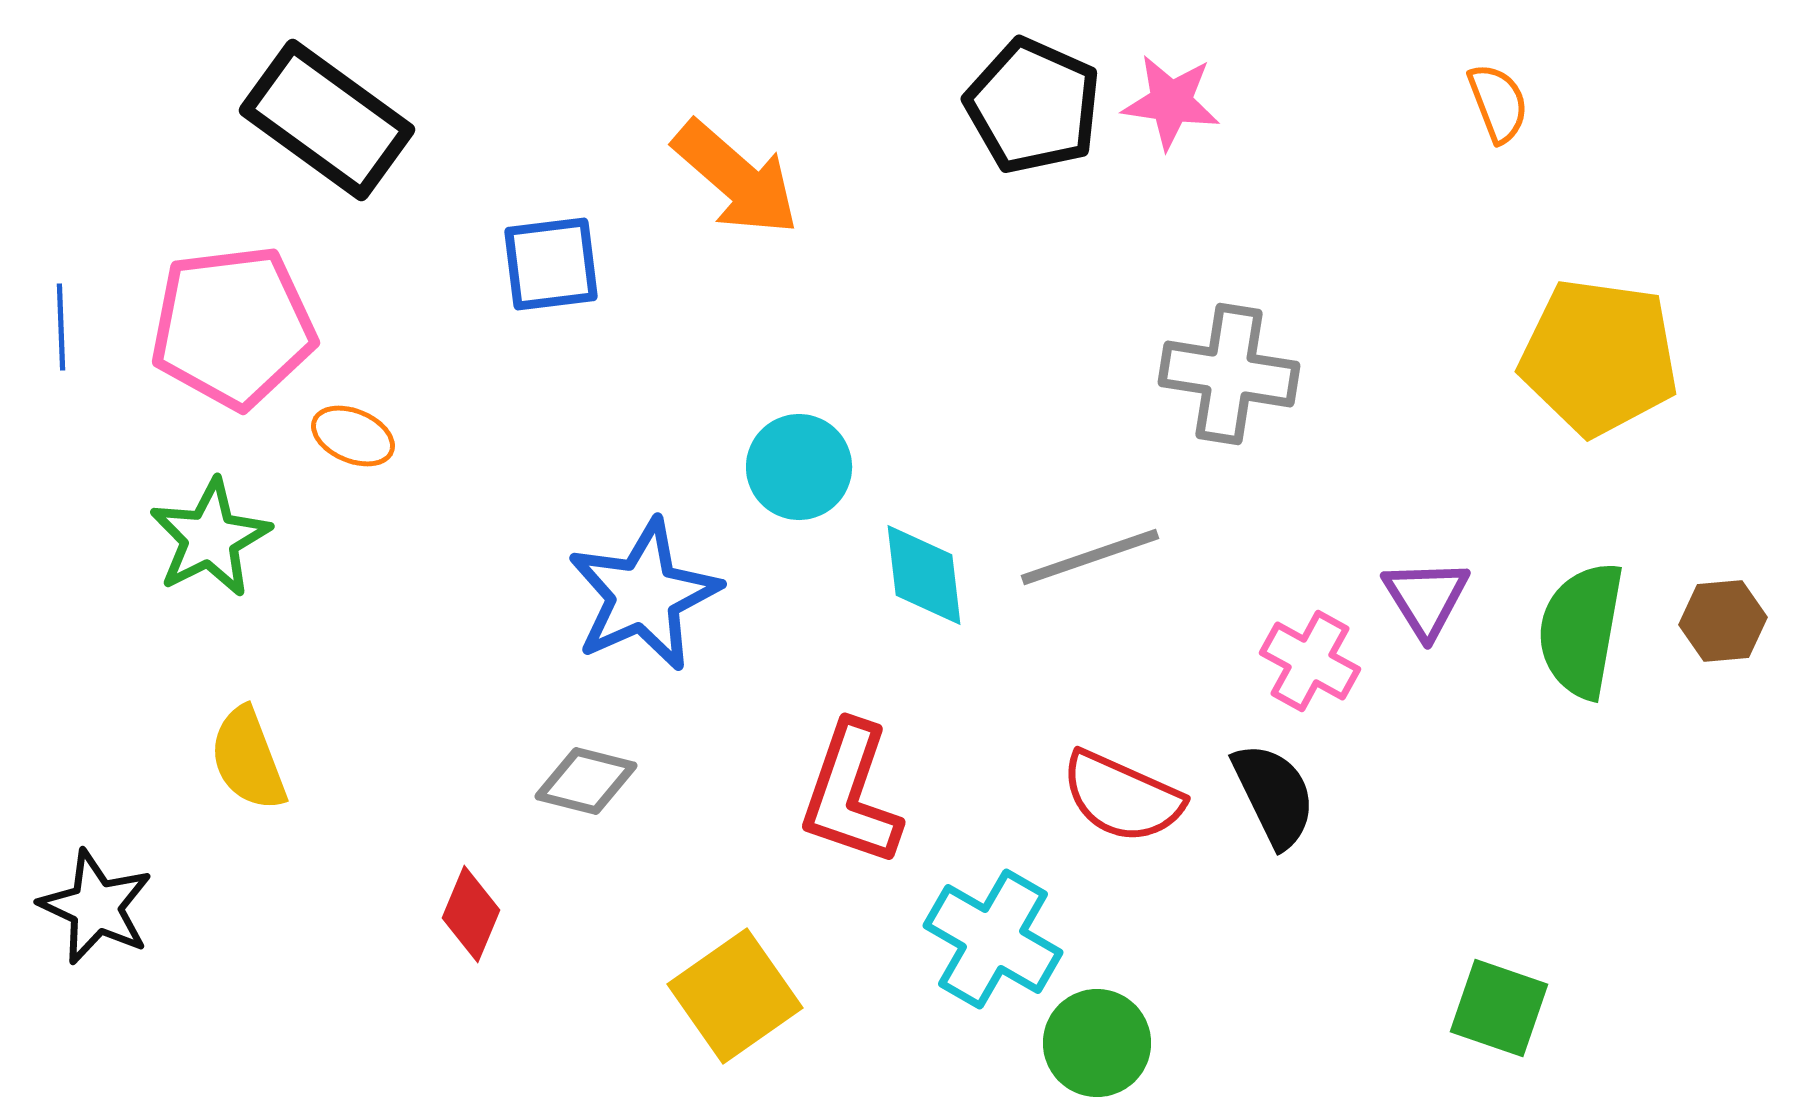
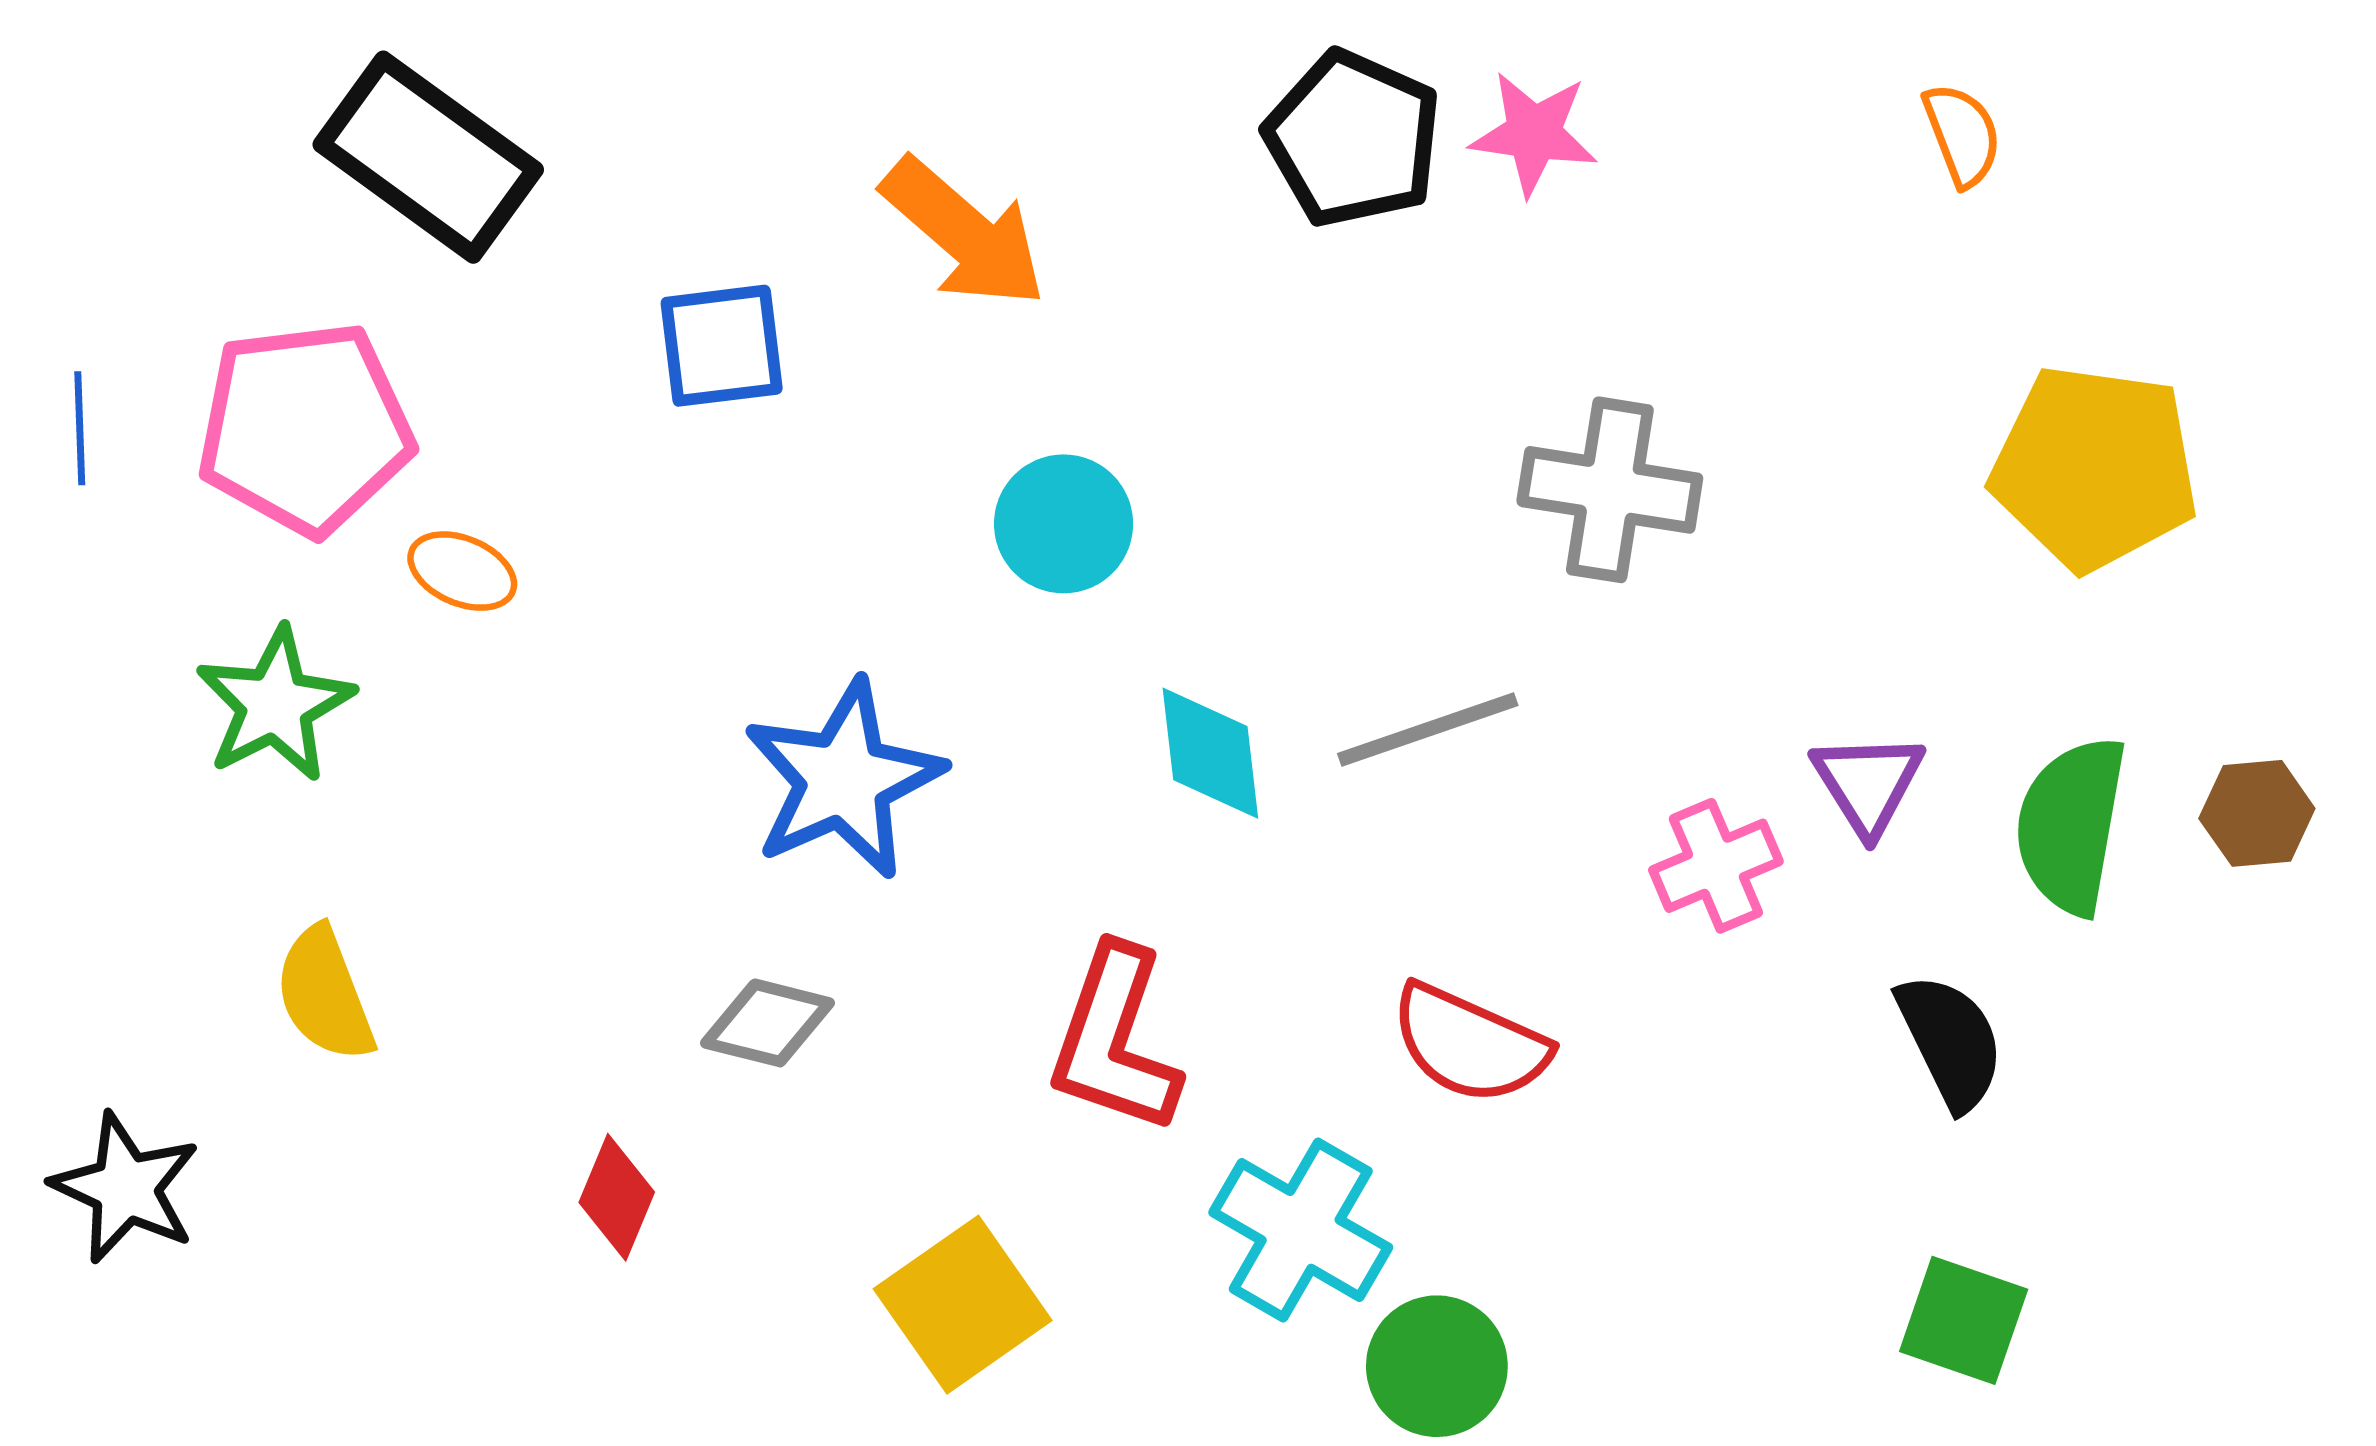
cyan circle: (799, 467) -> (1064, 524), moved
pink cross: (1310, 661) -> (1716, 866), turned 38
black semicircle: (1274, 795) -> (1950, 1041), moved

